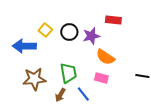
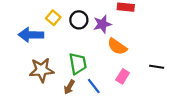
pink rectangle: (101, 78) -> (123, 76), moved, turned -72

